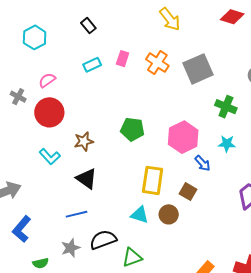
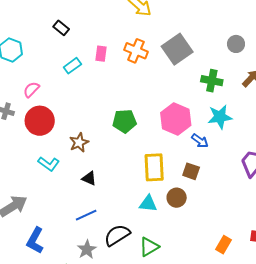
cyan star: (227, 144) -> (220, 117), size x1.4
black triangle: (87, 179) -> (89, 178), size x0.7

